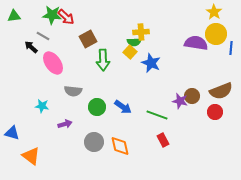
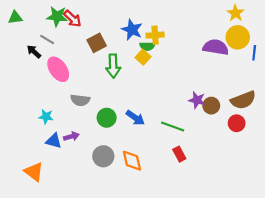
blue star: (151, 63) -> (132, 30), moved
purple star: (180, 101) -> (197, 100), moved
blue triangle: (12, 133) -> (54, 141), moved

